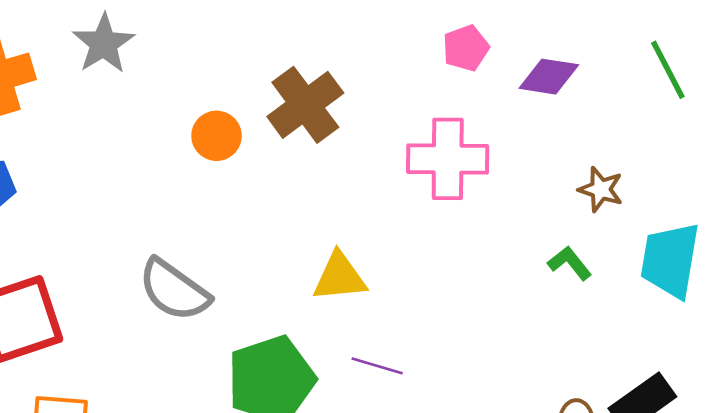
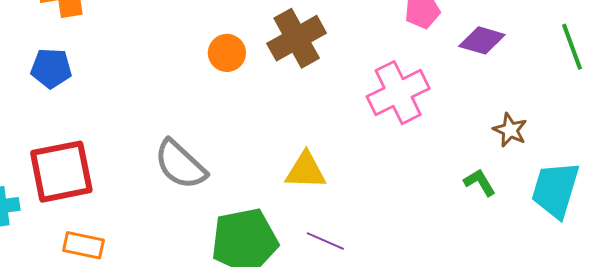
pink cross: (448, 159) -> (398, 93), turned -34

